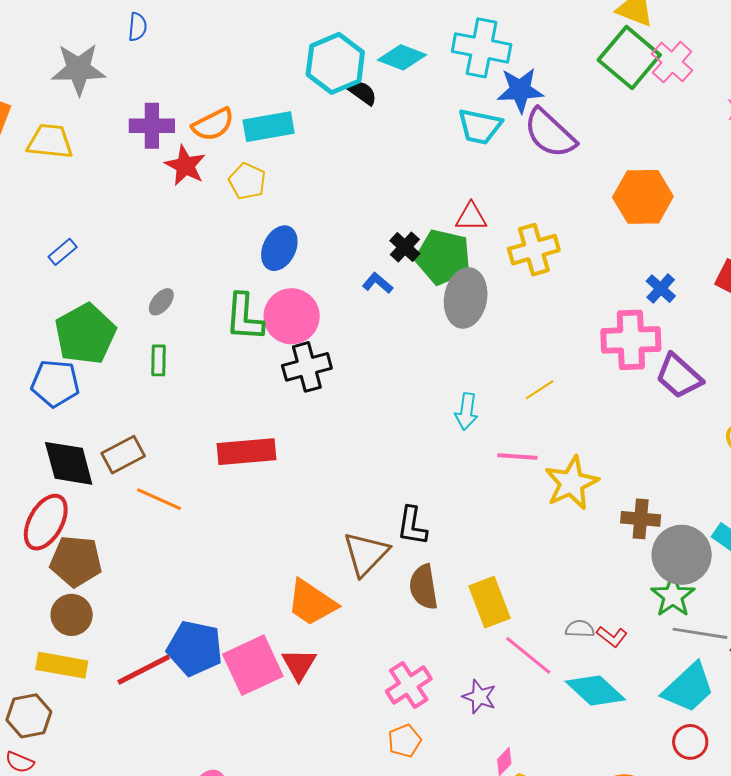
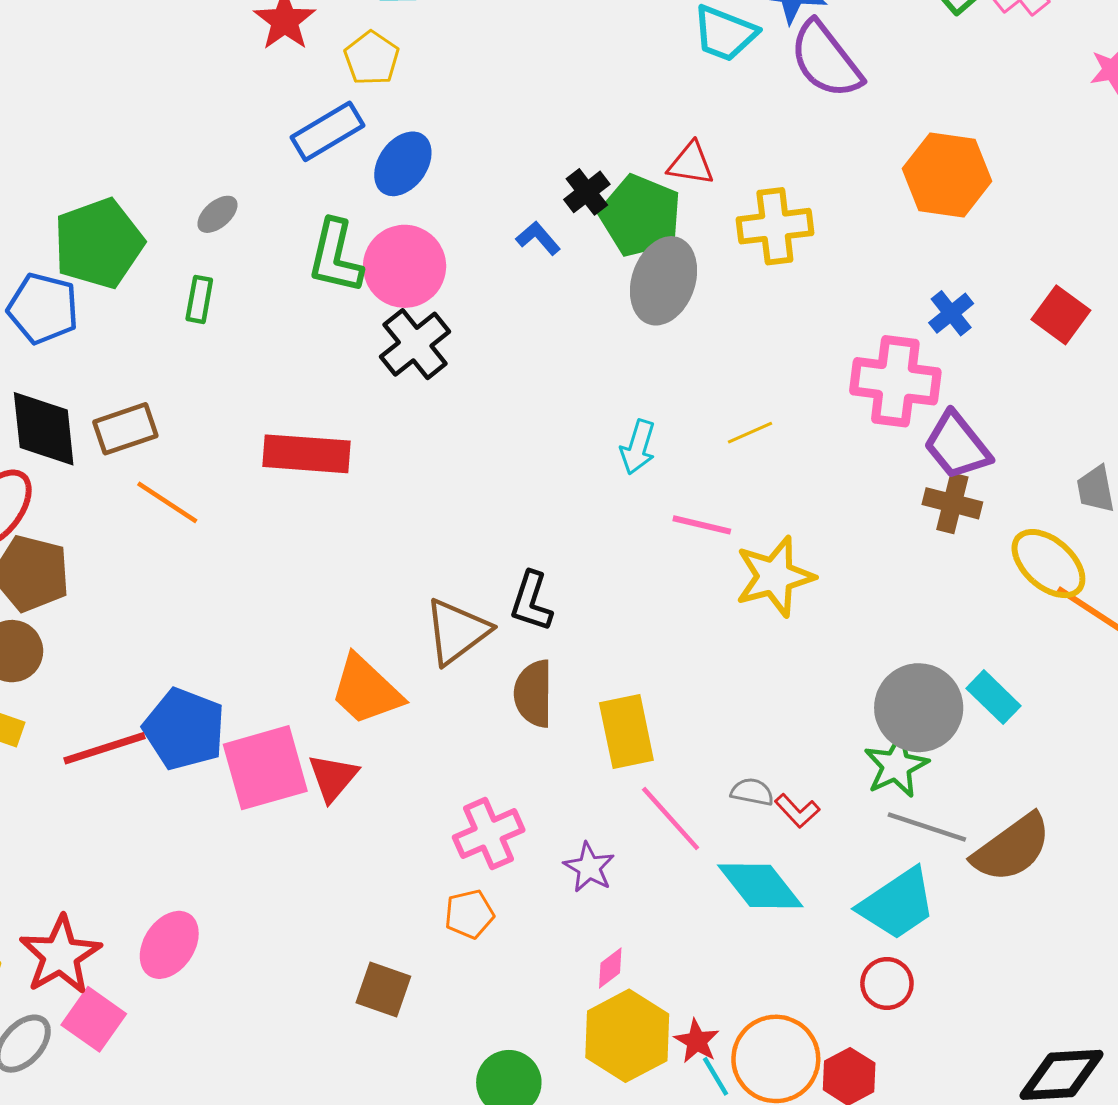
blue rectangle: (63, 252) -> (327, 131), moved, size x1.6
black cross: (307, 367) -> (415, 344), turned -33
brown cross: (641, 519) -> (952, 503), moved

